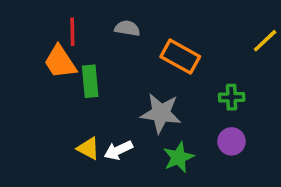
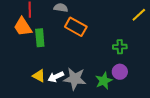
orange rectangle: (180, 57) -> (76, 27), moved
gray star: (161, 113) -> (75, 79), moved
green star: (178, 157) -> (104, 81), moved

